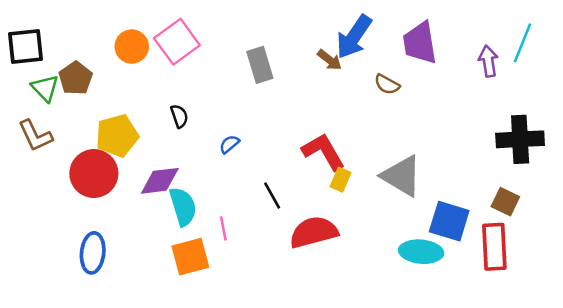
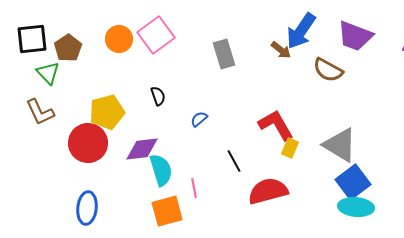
purple trapezoid: (420, 43) -> (355, 36), turned -60
brown pentagon: (76, 78) -> (68, 48), moved
brown semicircle: (387, 84) -> (328, 70), size x1.4
blue square: (449, 221) -> (353, 182), moved, turned 36

